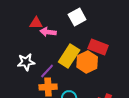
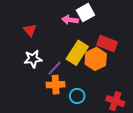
red triangle: (36, 23) -> (30, 30), moved, turned 48
pink arrow: (48, 32) -> (70, 20), moved

